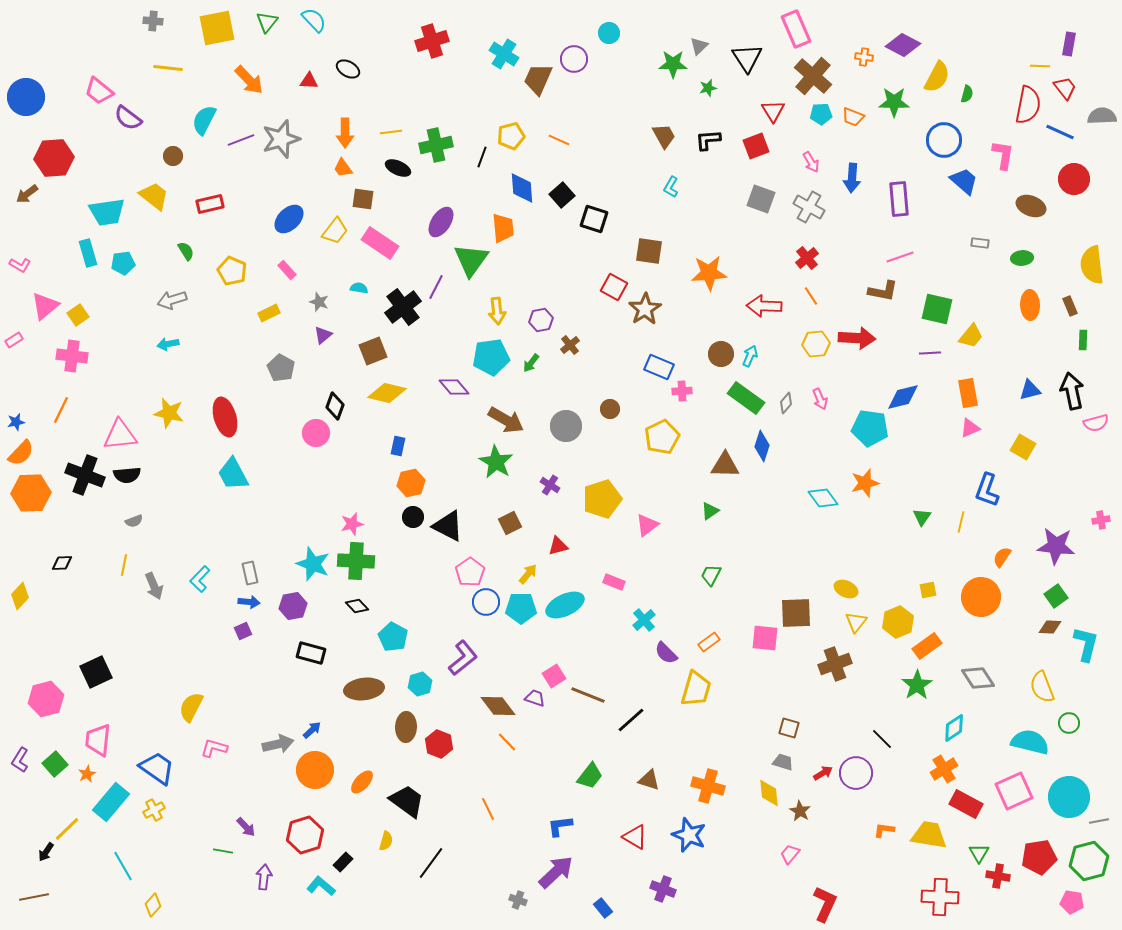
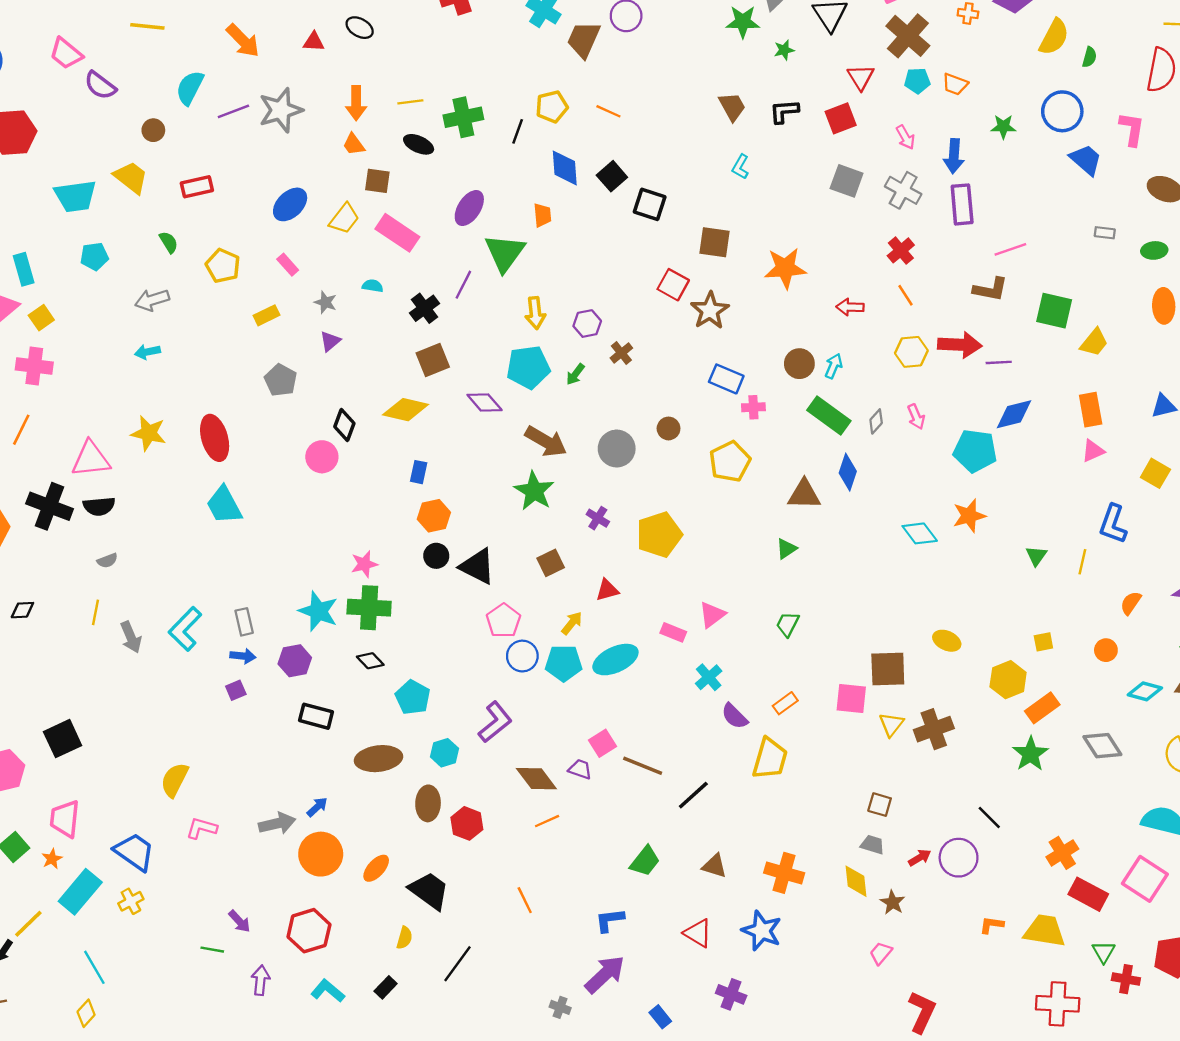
green star: (894, 102) -> (1003, 127), moved, size x0.7
purple rectangle: (899, 199) -> (962, 204), moved
orange trapezoid: (503, 228) -> (542, 215), size x0.7
cyan rectangle: (88, 253) -> (24, 269), moved
red arrow: (764, 306) -> (850, 307), size x0.7
black cross: (403, 307) -> (424, 308), size x0.7
brown square: (373, 351) -> (433, 360), moved
purple line: (930, 353) -> (999, 362), moved
pink triangle: (647, 525) -> (712, 615), moved
cyan L-shape: (200, 579) -> (185, 629), size x1.4
orange circle: (981, 597) -> (1106, 650), size x0.5
yellow triangle: (856, 622) -> (891, 724), moved
cyan diamond: (954, 728) -> (1145, 691), moved, turned 48
orange line: (507, 742) -> (547, 821), turned -70
pink square: (1014, 791) -> (1145, 879), turned -33
black rectangle: (343, 862) -> (386, 987), moved
yellow diamond: (153, 905) -> (86, 1013), moved

